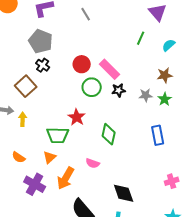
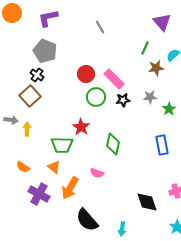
gray line: (86, 14) -> (100, 27), moved
black cross: (43, 65) -> (37, 75), moved
brown star: (165, 75) -> (156, 68), moved
gray star: (146, 95) -> (150, 97), moved
orange triangle: (50, 157) -> (54, 167), turned -40
black diamond: (124, 193) -> (147, 202), moved

